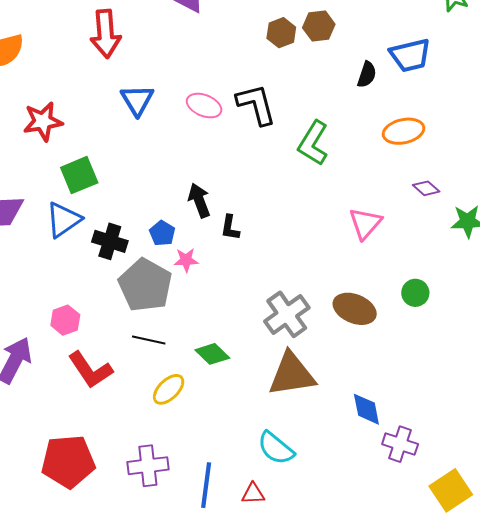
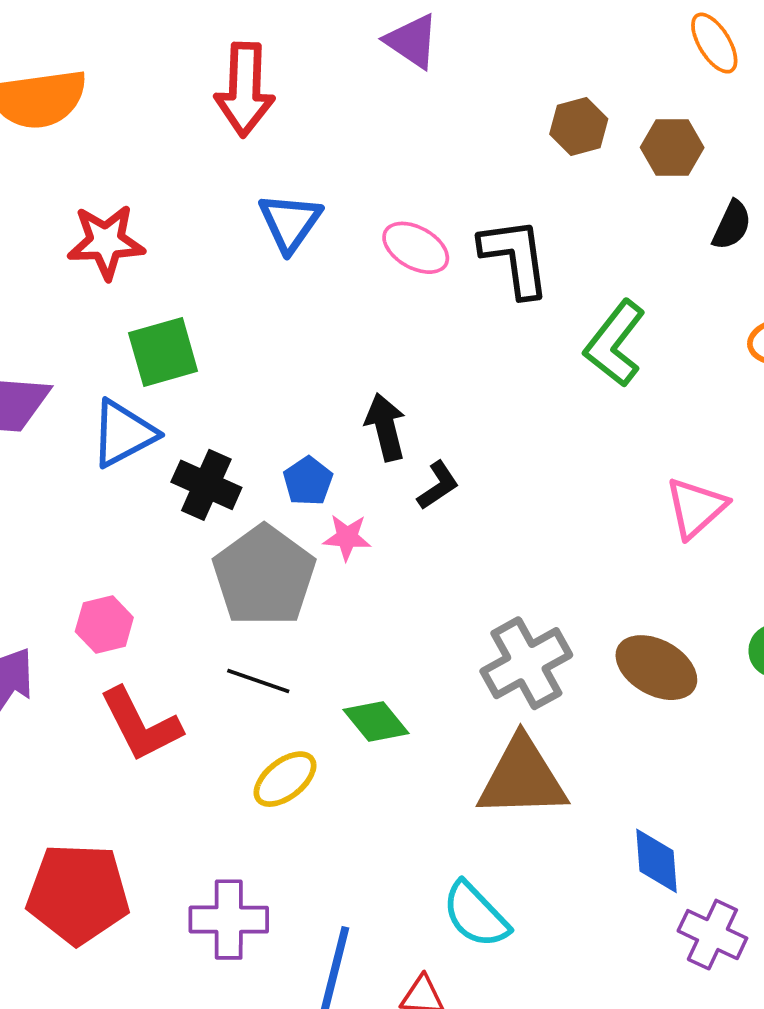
brown hexagon: (319, 26) -> (672, 147), moved
black L-shape: (230, 228) -> (438, 485), turned -140

